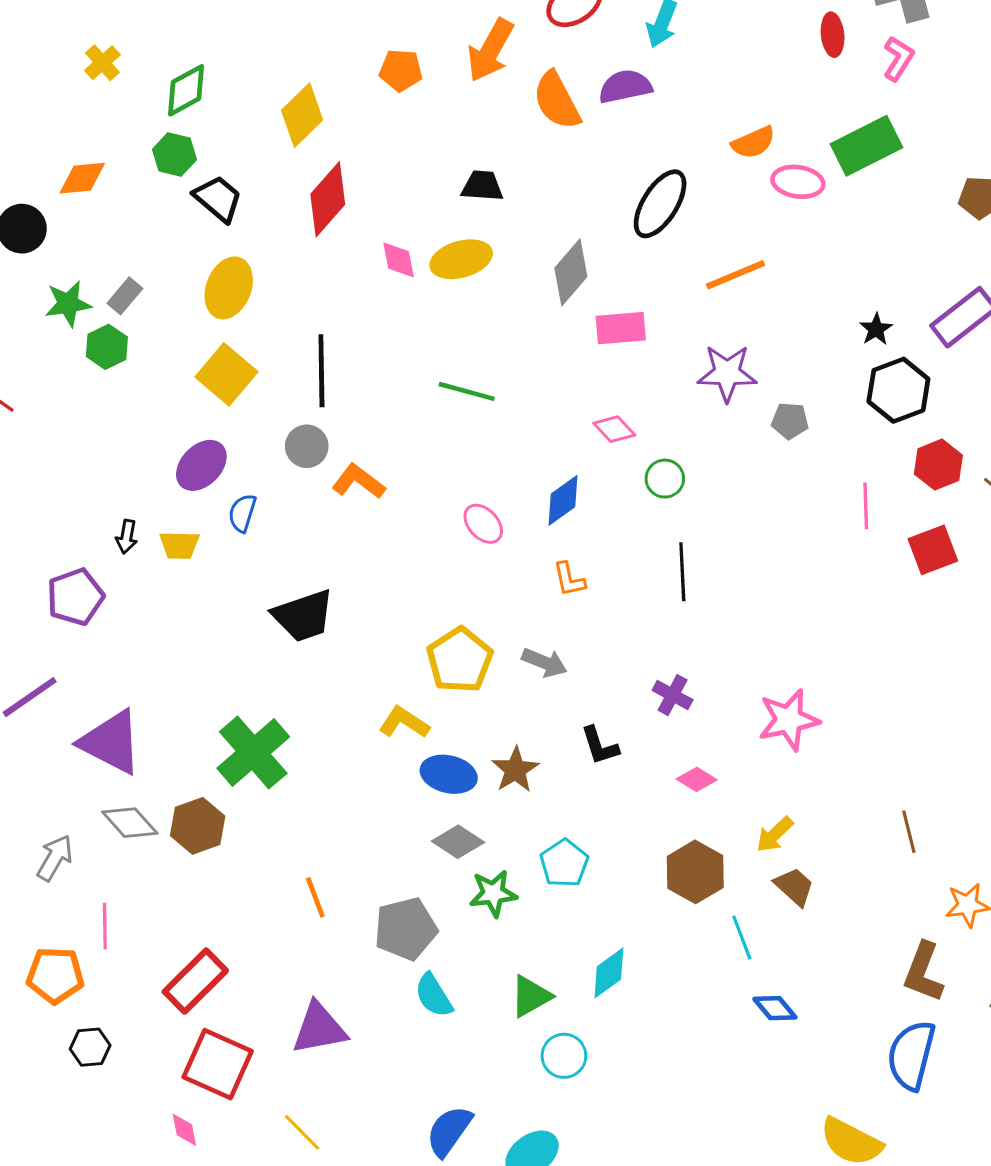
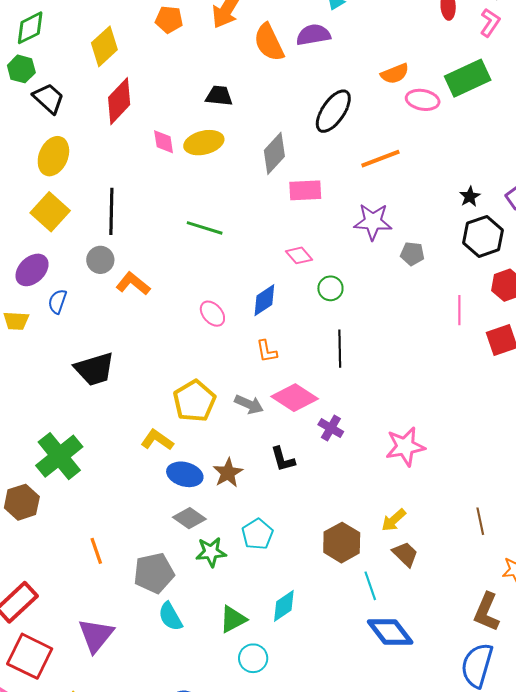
pink diamond: (697, 779) -> (295, 398), moved, size x1.8
blue diamond: (775, 1008) -> (390, 632), size x1.6
purple triangle: (319, 1028) -> (96, 635), turned -42

